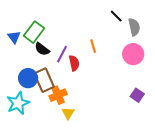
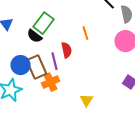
green rectangle: (34, 32) -> (43, 23), moved
purple line: (62, 54) -> (54, 61), moved, turned -42
yellow triangle: (68, 113) -> (86, 100), moved

